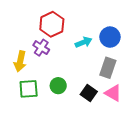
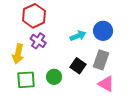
red hexagon: (52, 24) -> (34, 16), moved
black square: (89, 93) -> (78, 66), moved

